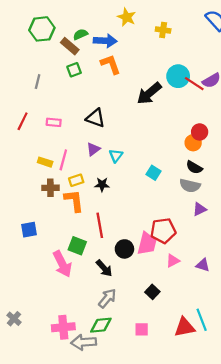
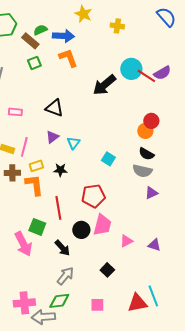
red pentagon: (163, 231) -> (93, 196), moved

